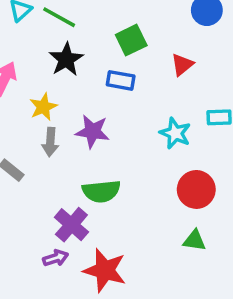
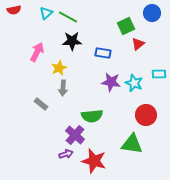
green square: (131, 40) -> (126, 26), moved
black star: (66, 59) -> (72, 41), turned 30
purple star: (93, 131) -> (111, 82), moved
green triangle: (195, 240) -> (132, 144), moved, size x1.6

